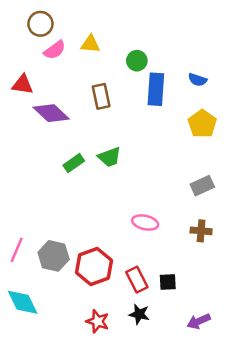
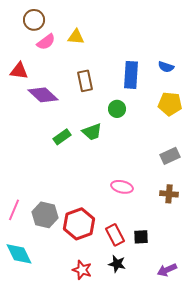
green circle: (137, 61) -> (117, 109), moved
yellow pentagon: (202, 124) -> (170, 104), turned -30

